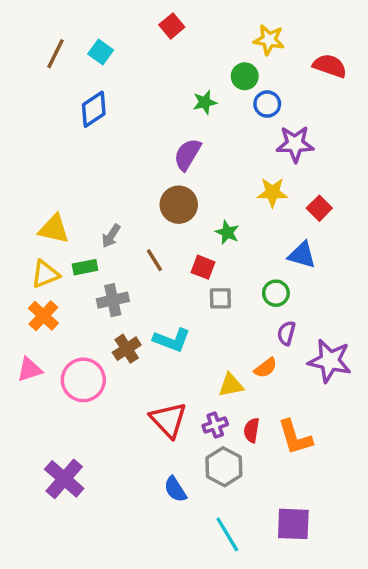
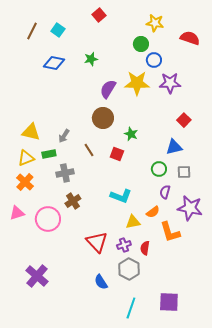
green star: (205, 102) -> (91, 59), moved
blue diamond: (94, 109) -> (54, 63), turned 45
yellow star: (272, 193) -> (137, 83), moved, size x1.4
blue triangle: (302, 255) -> (174, 147), turned -30
gray square: (220, 298) -> (184, 172), moved
cyan L-shape: (172, 340) -> (121, 196), moved
orange L-shape: (295, 437) -> (170, 232), moved
cyan line: (227, 534) -> (131, 308), turned 50

